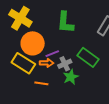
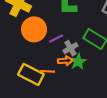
yellow rectangle: (23, 63) -> (31, 74), moved
orange arrow: (47, 63) -> (65, 61), moved

